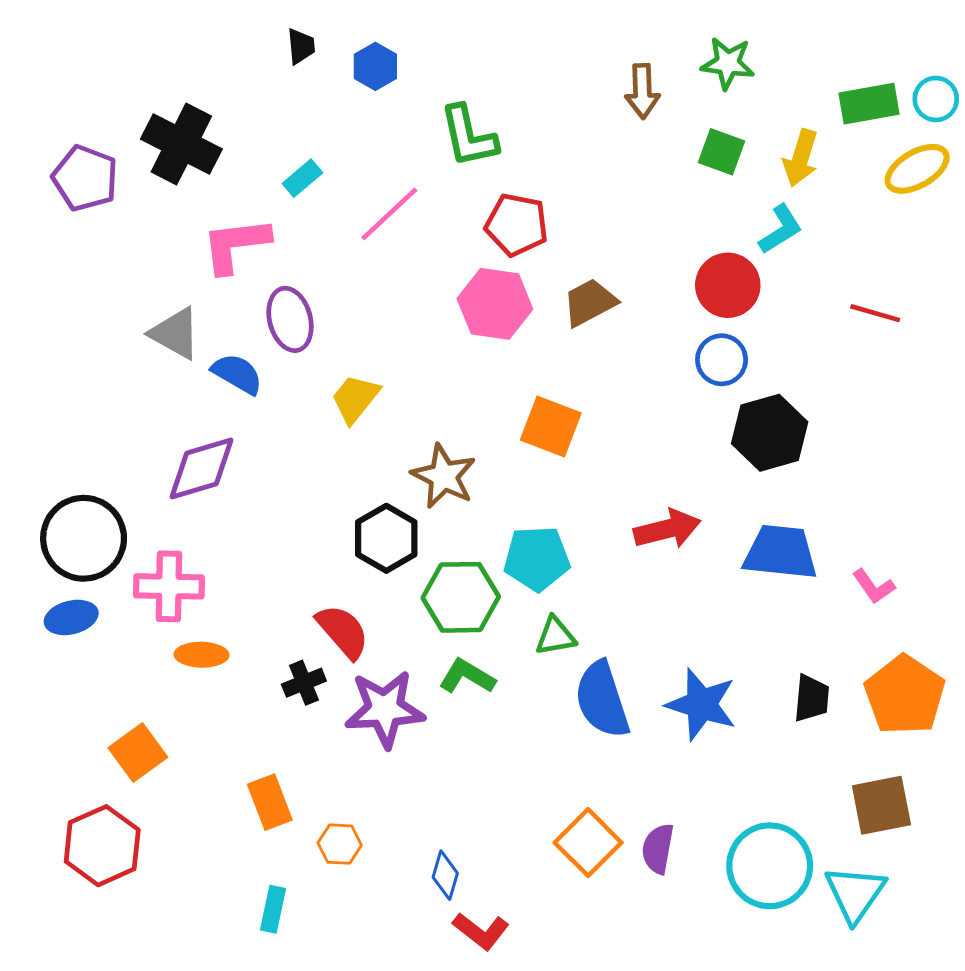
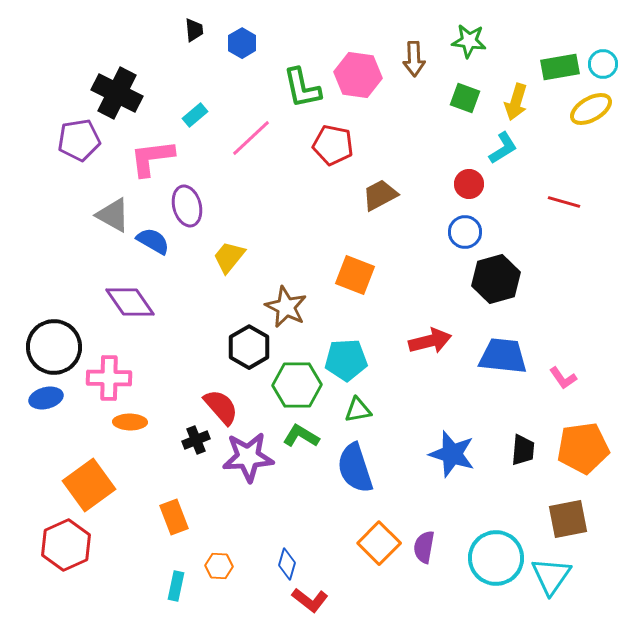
purple pentagon: (85, 178) -> (79, 140), moved, turned -30
red circle: (728, 285) -> (469, 184), size x0.7
pink hexagon: (495, 304) -> (358, 75), moved
purple diamond: (202, 468) -> (130, 302), turned 72
orange pentagon: (905, 695) -> (583, 448), turned 30
blue semicircle: (602, 700) -> (355, 468), moved
orange square: (138, 752) -> (89, 485), size x1.4
orange hexagon: (340, 844) -> (219, 566), moved

